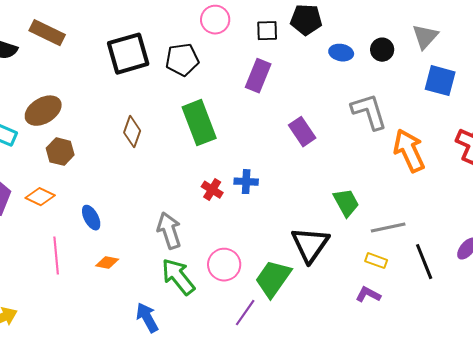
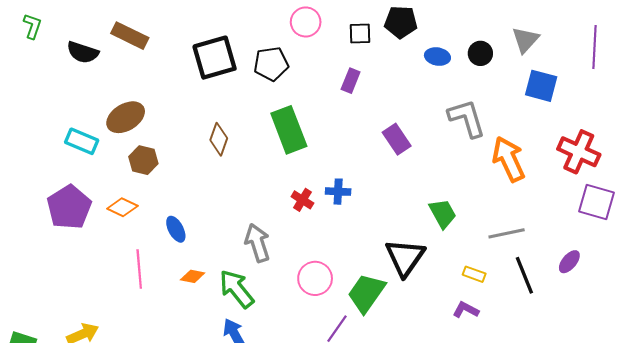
purple rectangle: (258, 76) -> (351, 81), size x0.7
gray line: (388, 228) -> (507, 233), moved
green arrow: (178, 277) -> (237, 289), moved

